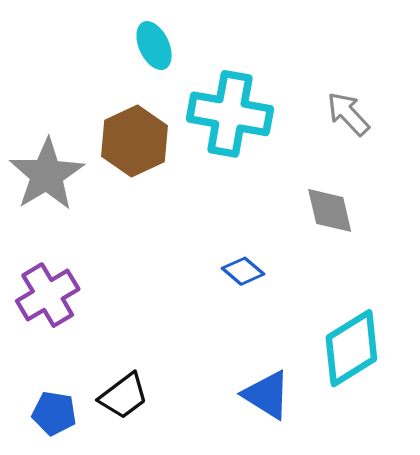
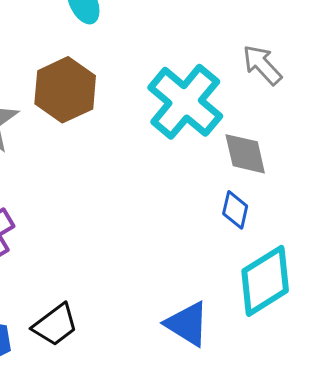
cyan cross: (230, 114) -> (185, 102), moved, turned 30
blue diamond: (243, 271) -> (235, 210), moved, turned 63

